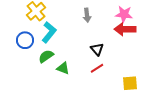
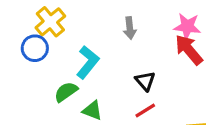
red arrow: (125, 29) -> (189, 50), turned 50
cyan L-shape: (49, 32) -> (88, 62), moved
blue circle: (25, 40) -> (35, 48), moved

